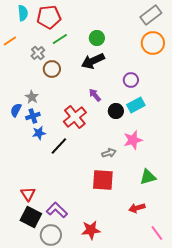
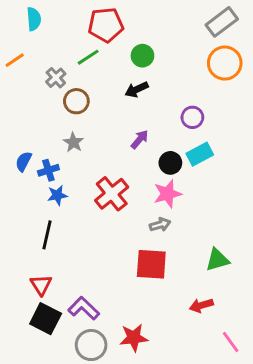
red pentagon: (49, 17) -> (106, 25), moved
black arrow: (93, 61) -> (137, 89), size x0.7
purple arrow: (95, 95) -> (140, 139), turned 80
gray star: (32, 97) -> (73, 142), moved
red cross: (75, 117) -> (112, 194), moved
pink star: (133, 140) -> (167, 194), moved
black line: (59, 146) -> (47, 235), moved, turned -30
gray circle: (51, 235) -> (91, 345), moved

